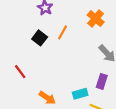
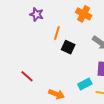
black square: (40, 38) -> (68, 47), moved

